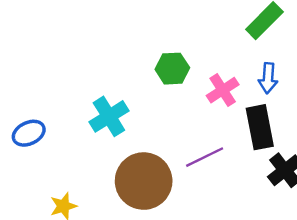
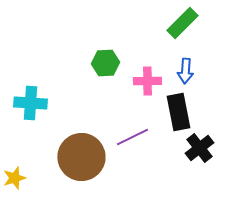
pink cross: (223, 90) -> (147, 81), turned 32
cyan cross: (109, 116) -> (30, 103), moved, turned 36

